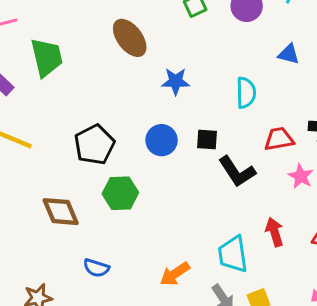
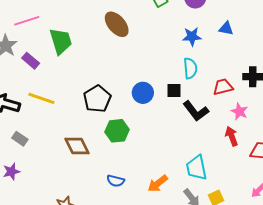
blue star: (176, 81) -> (192, 37), moved
cyan semicircle: (246, 93) -> (190, 68), moved
red arrow: (275, 232) -> (232, 136), moved
blue semicircle: (96, 268) -> (116, 181), moved

